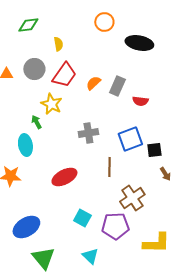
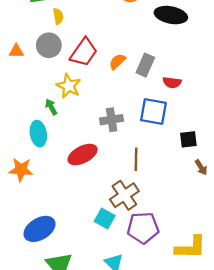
yellow semicircle: (58, 44) -> (58, 16), moved
blue square: (130, 139) -> (153, 112), moved, turned 30
red ellipse: (64, 177) -> (83, 155), moved
brown cross: (132, 198) -> (124, 195), moved

